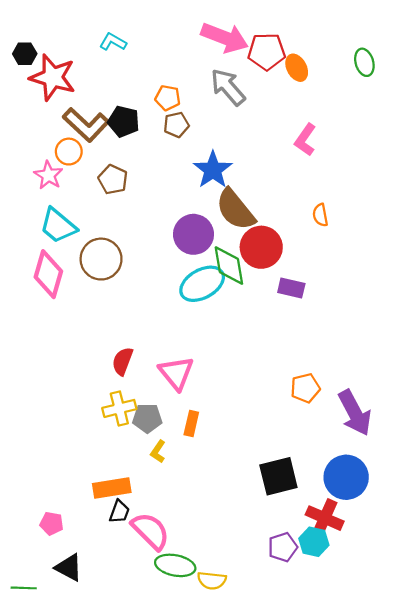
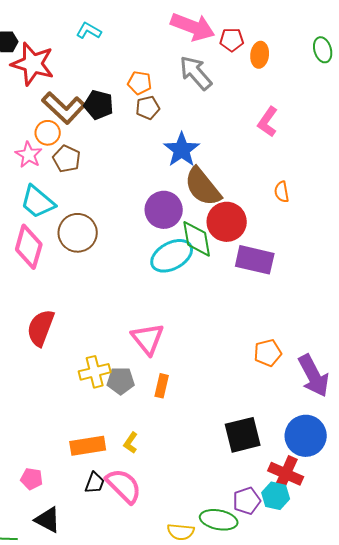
red pentagon: (267, 52) -> (232, 40), size x0.7
orange ellipse: (297, 68) -> (260, 55), turned 35
brown pentagon: (113, 180) -> (67, 159), moved
purple rectangle: (291, 288) -> (255, 260), size x1.5
red semicircle: (123, 361) -> (41, 328), moved, size x1.4
yellow L-shape: (158, 451) -> (131, 443), moved
black trapezoid: (119, 512) -> (95, 483), moved
green ellipse: (175, 565) -> (219, 520), moved

